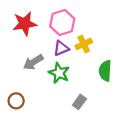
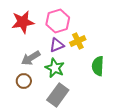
brown circle: (16, 101) -> (24, 81), moved
gray rectangle: (79, 102) -> (58, 95), moved, size x1.6

